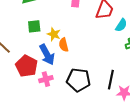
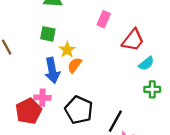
orange semicircle: (64, 45) -> (74, 65), turned 32
red pentagon: (27, 66) -> (29, 111), moved

